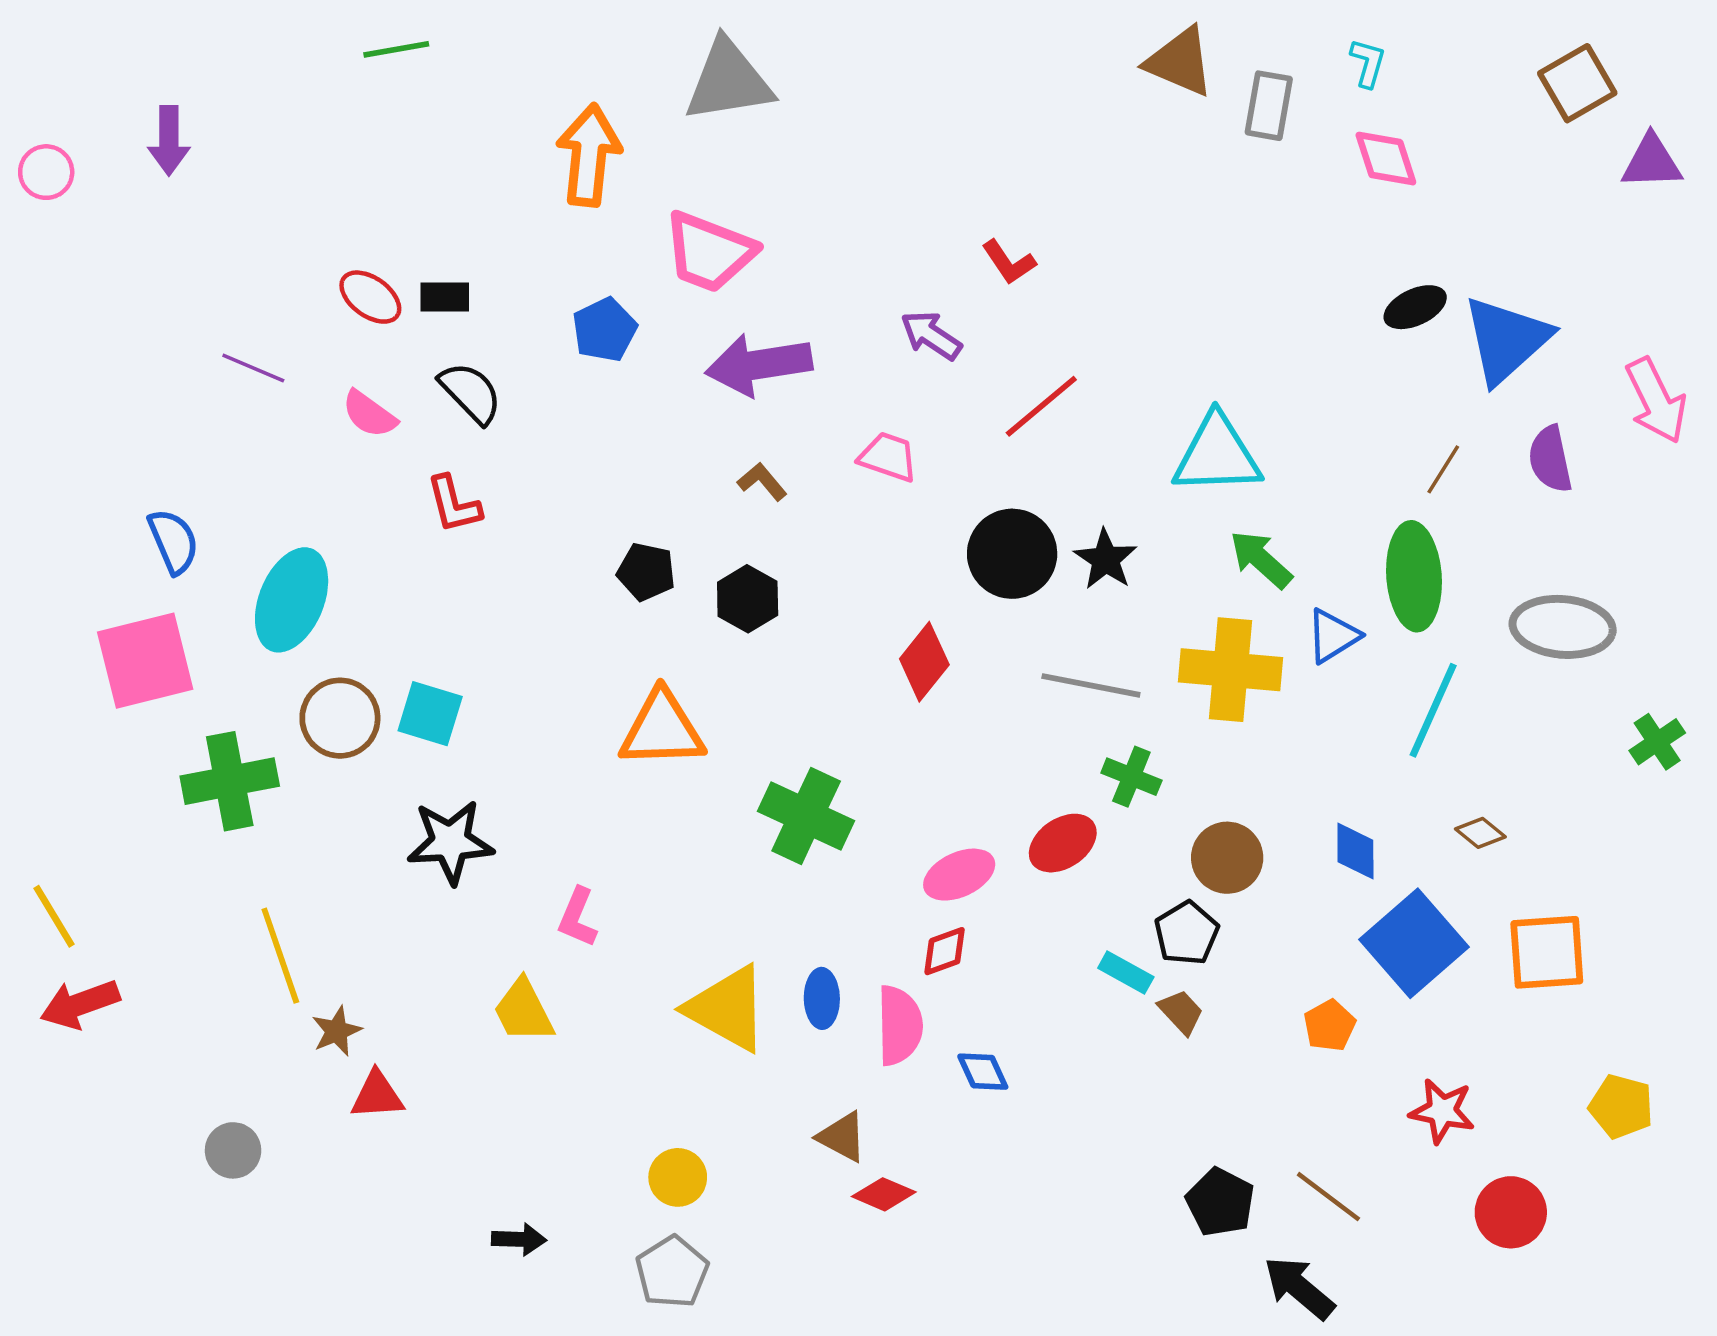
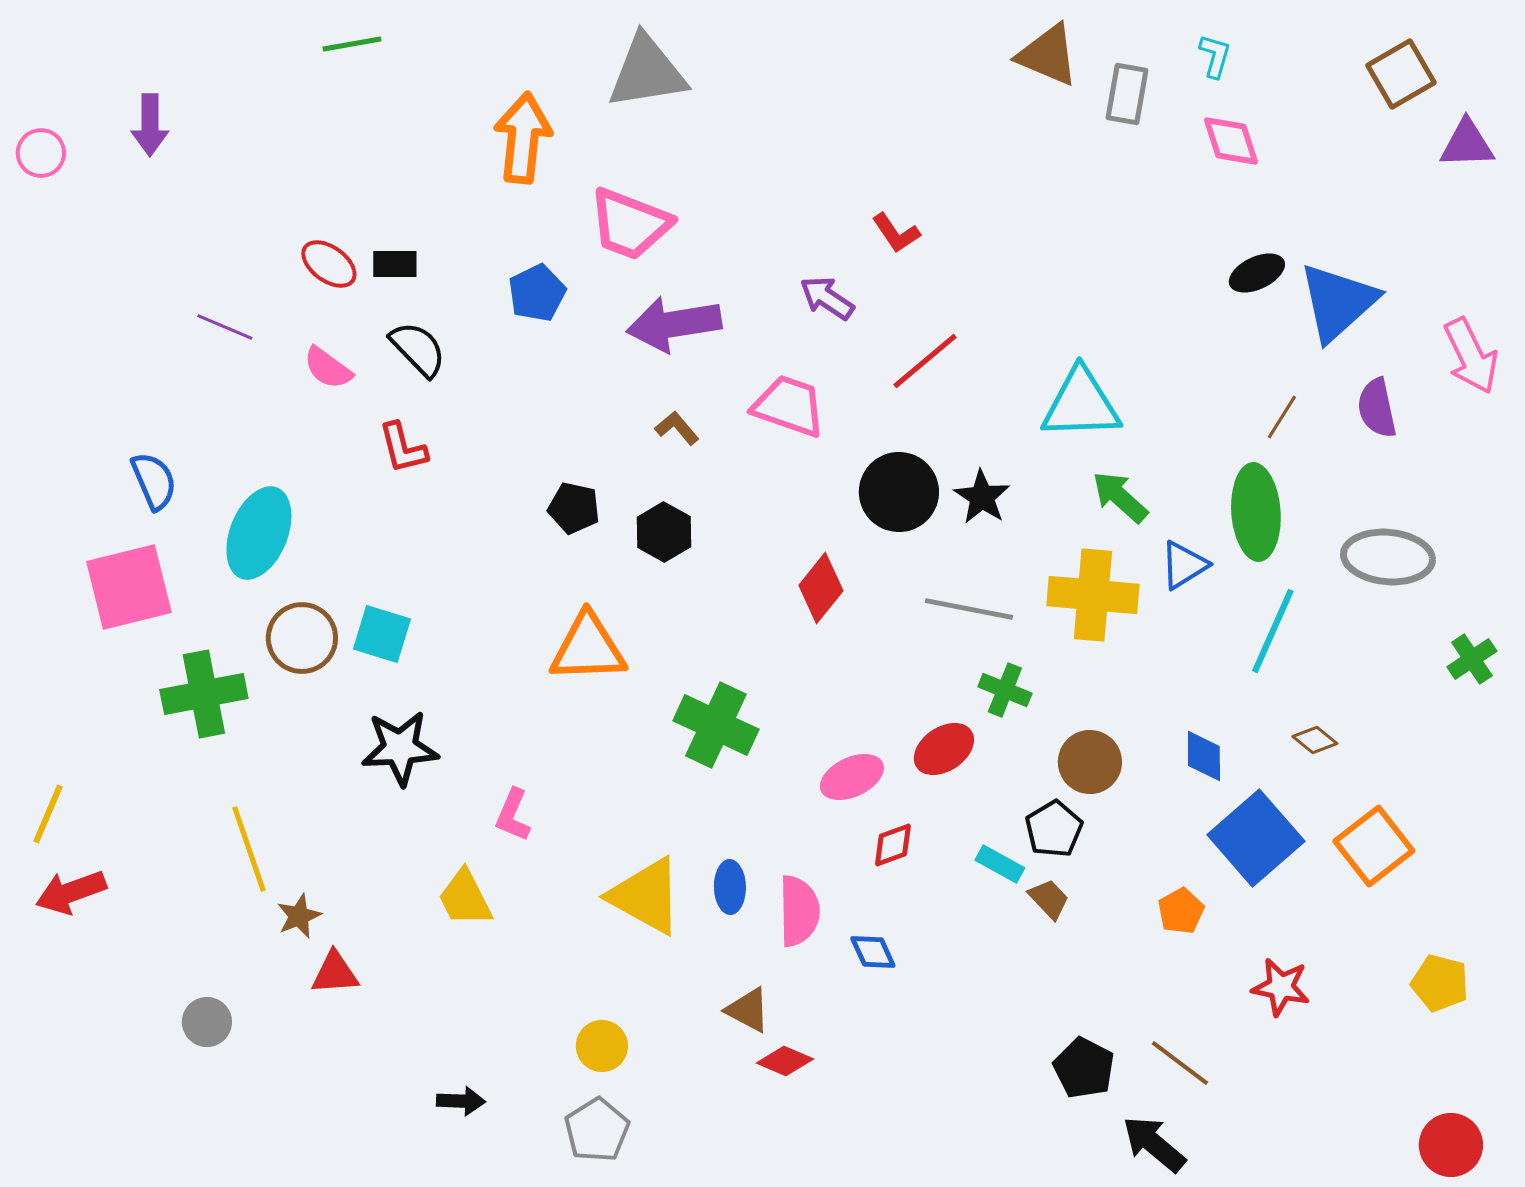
pink trapezoid: (888, 457) -> (789, 406), size x1.4
yellow line: (54, 916) -> (48, 814), turned 54
red diamond: (945, 951) -> (893, 845), moved
orange square: (1547, 952) -> (1374, 846), turned -34
red circle: (1511, 1212) -> (1451, 1145), moved

